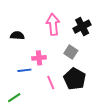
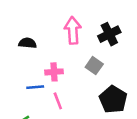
black pentagon: (75, 79) -> (113, 99), moved
pink line: (51, 83) -> (58, 101), moved

